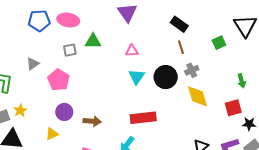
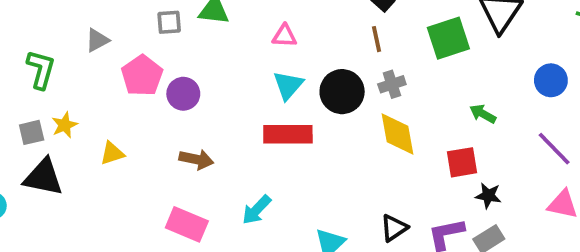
green square: (219, 43) -> (448, 38), size x1.6
green arrow: (242, 81) -> (483, 114), turned 128
purple circle: (64, 112) -> (183, 94), moved
red rectangle: (143, 118) -> (288, 134), moved
yellow triangle: (52, 134) -> (112, 153), moved

